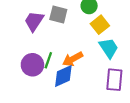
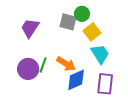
gray square: (58, 15) -> (68, 22), moved
orange arrow: (73, 59) -> (66, 64), turned -120
blue diamond: (63, 76) -> (76, 80), moved

